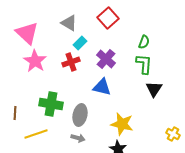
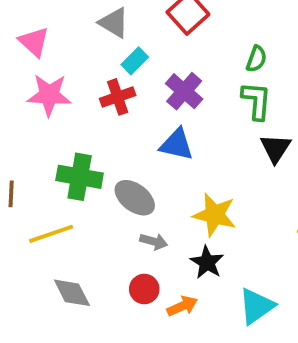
pink triangle: (27, 33) -> (34, 42), size x0.7
pink star: (35, 61) -> (49, 95), turned -30
gray ellipse: (80, 115) -> (135, 198), turned -65
gray arrow: (78, 138) -> (154, 241), moved

